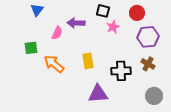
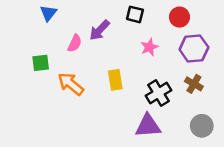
purple arrow: (76, 23) -> (100, 30), turned -48
pink star: (113, 27) -> (149, 47), moved
black cross: (121, 71) -> (159, 93), turned -30
purple triangle: (98, 94) -> (148, 126), moved

